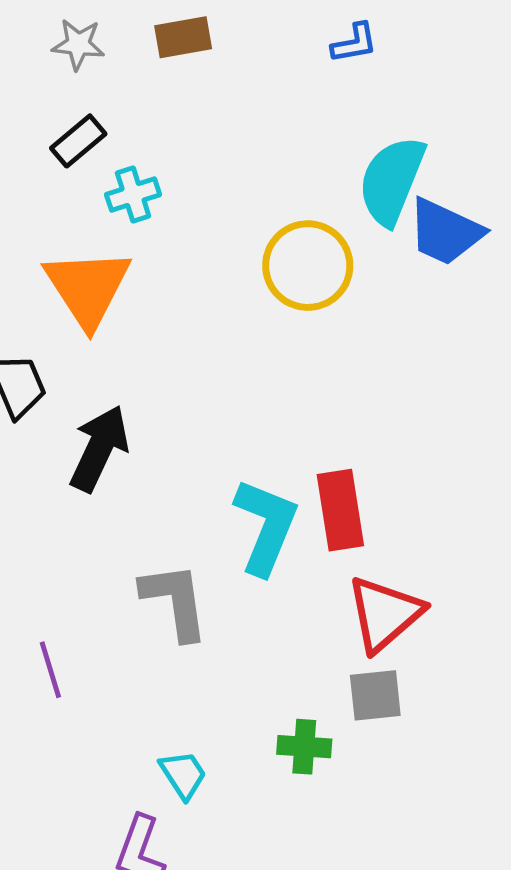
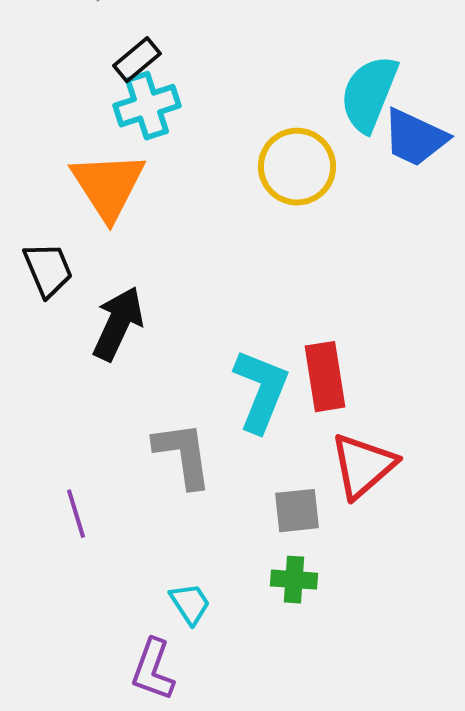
black rectangle: (78, 141) -> (137, 60), moved
cyan cross: (133, 195) -> (147, 106), size x1.4
gray square: (375, 695) -> (297, 511), moved

